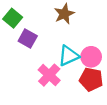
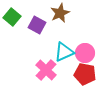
purple square: (28, 39) -> (37, 25), moved

